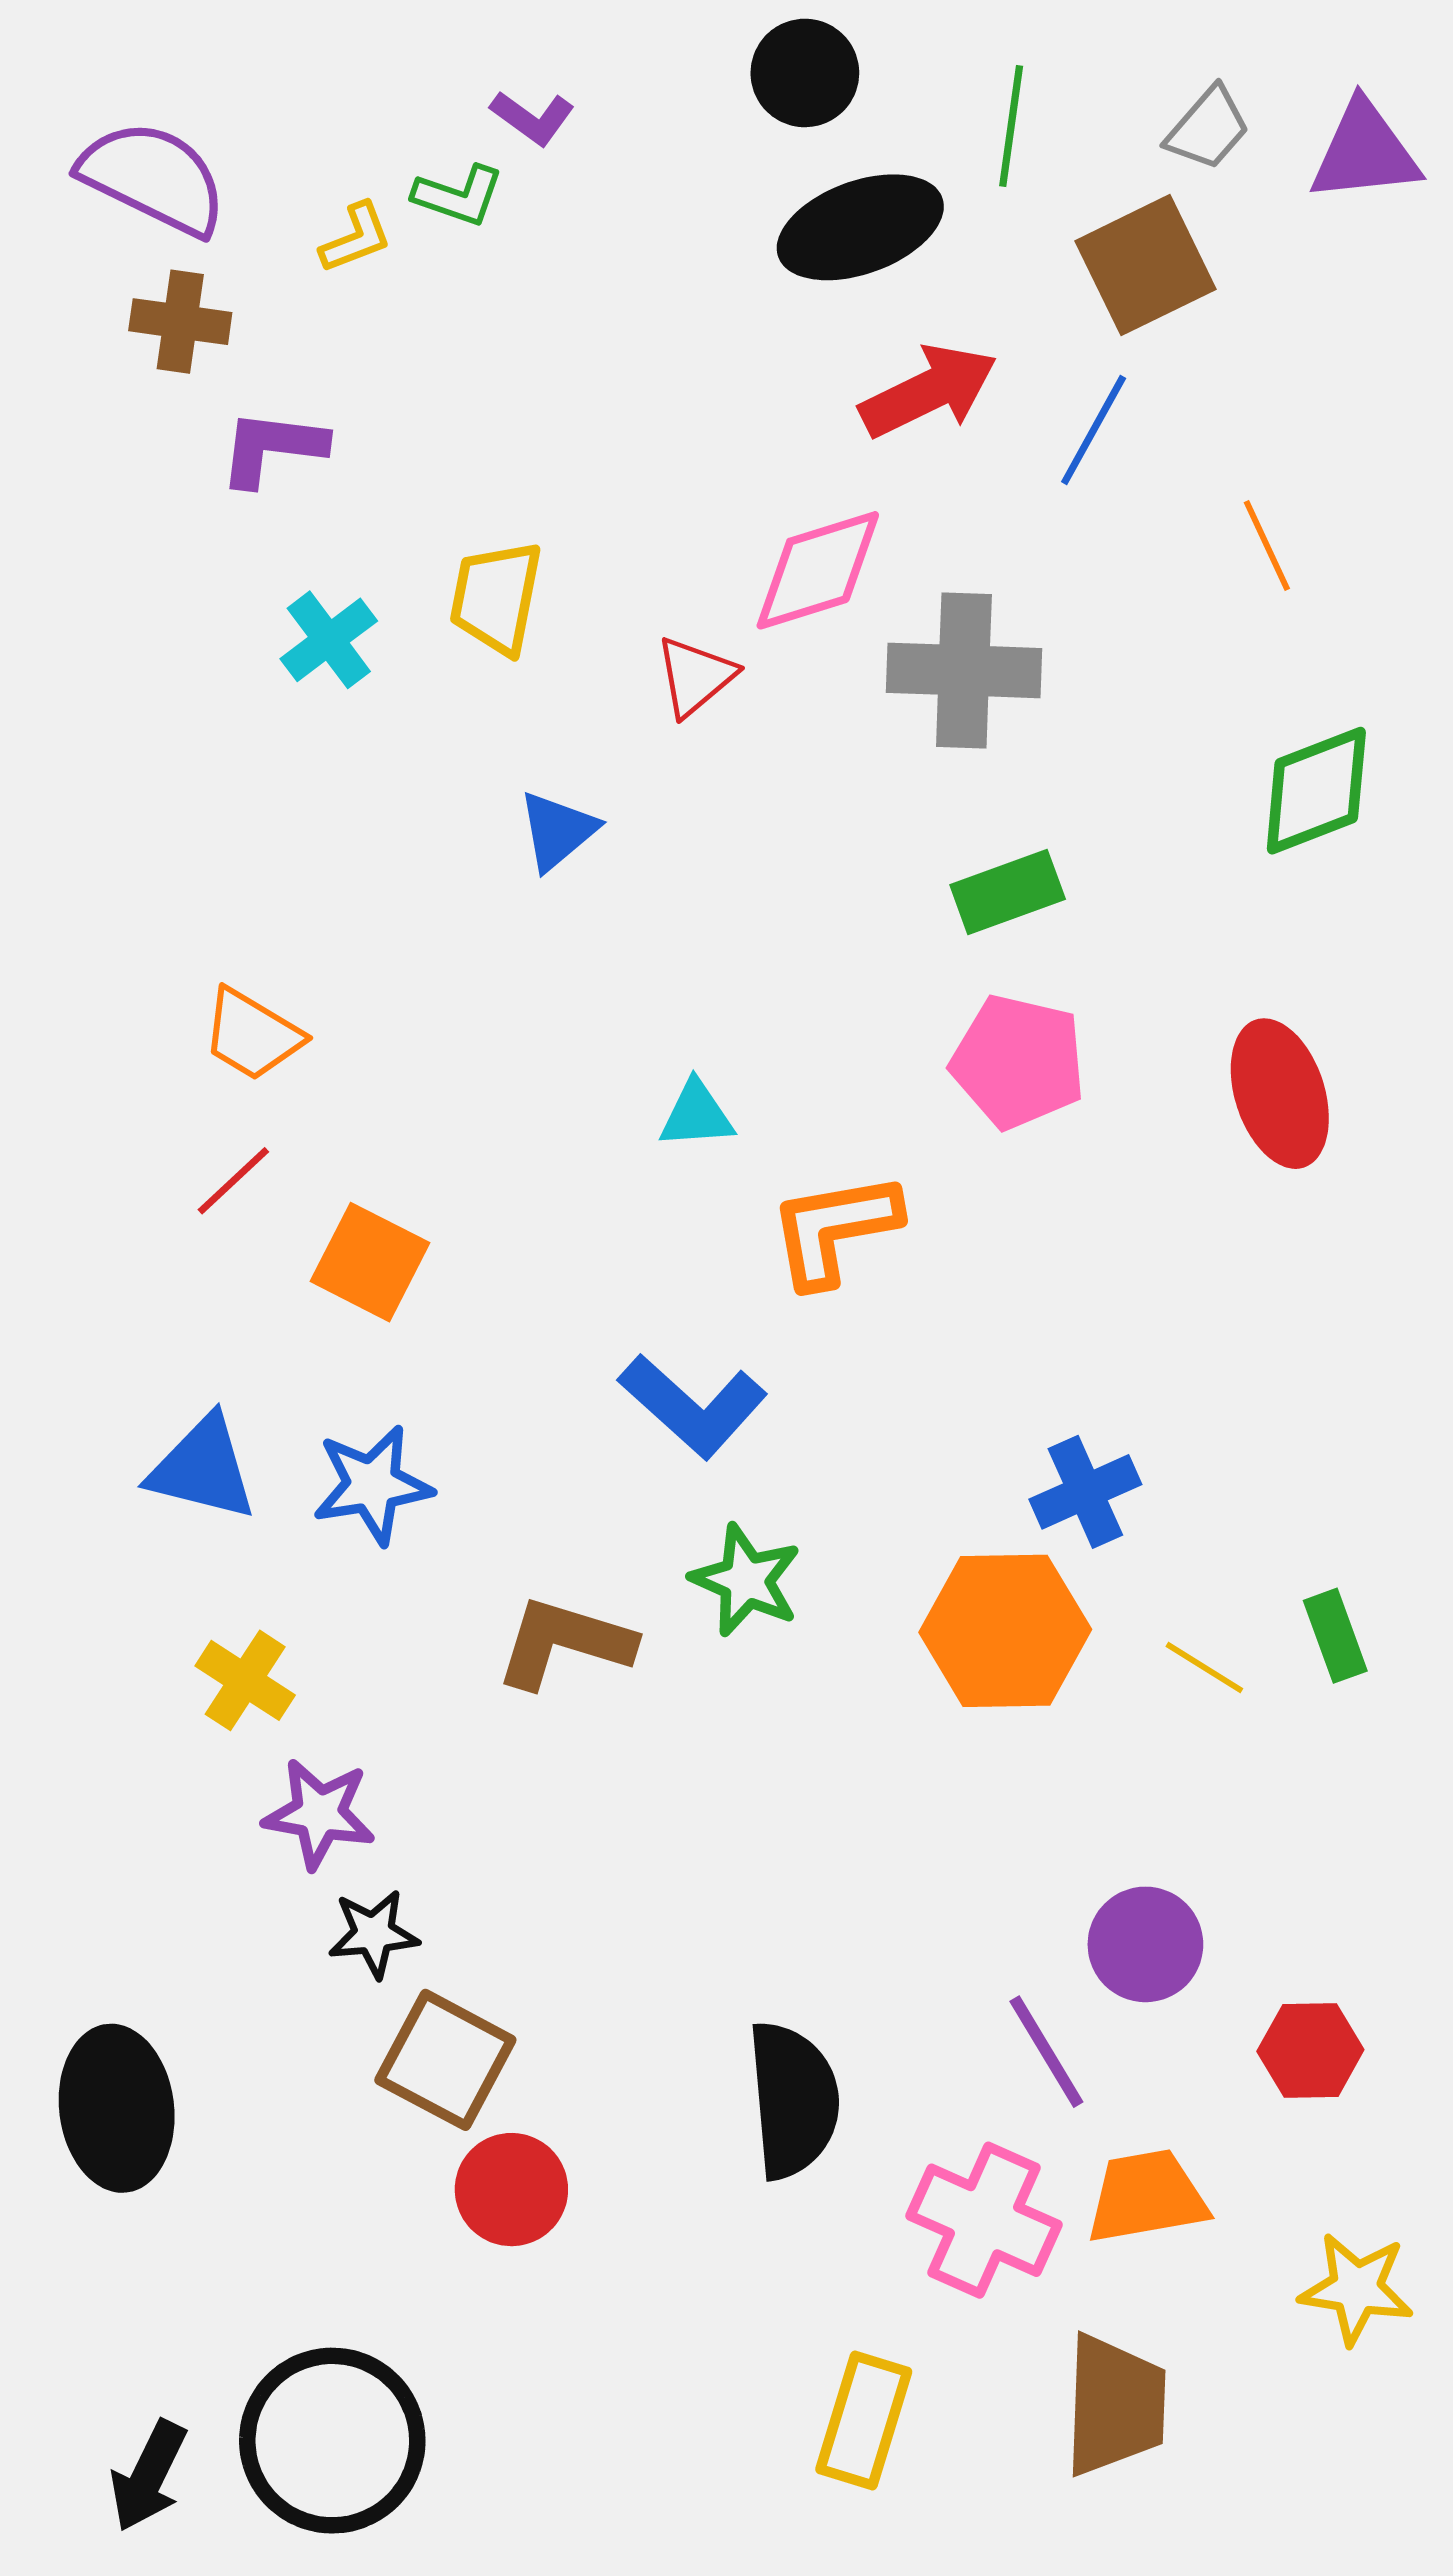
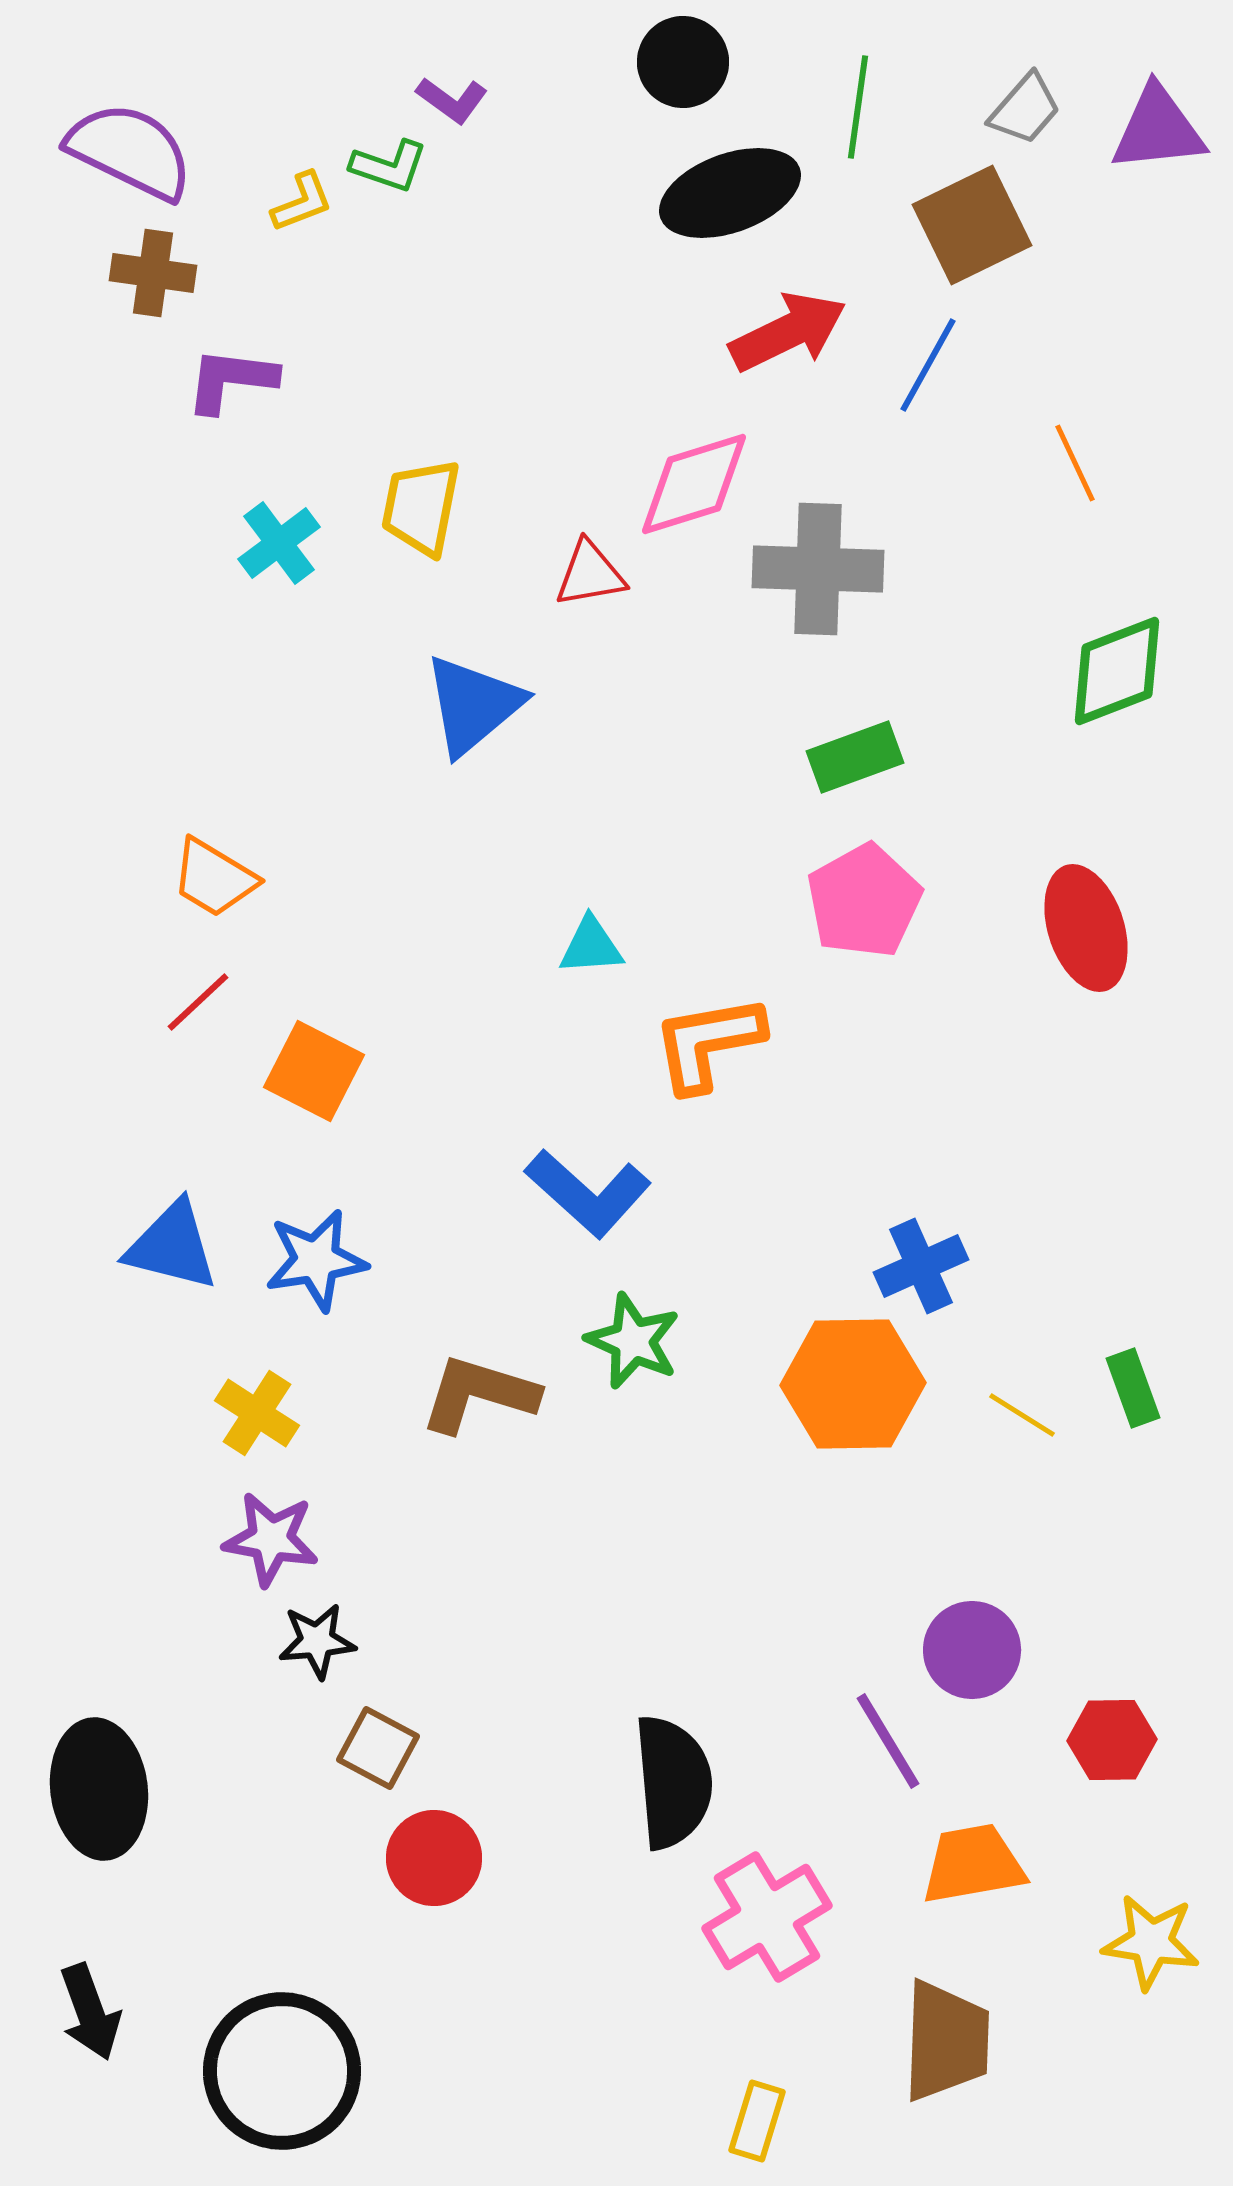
red triangle: (695, 676) -> (590, 574), turned 30
blue triangle: (557, 831) -> (473, 705), size x1.5
pink pentagon: (1018, 1062) -> (864, 901), turned 30
yellow cross: (245, 1680) -> (257, 1413), moved
brown square: (445, 2060) -> (378, 1748), size x0.7
pink cross: (984, 2220) -> (767, 1917), moved, turned 35
yellow rectangle: (864, 2421) -> (757, 2121), moved, size x0.7
black arrow: (148, 2476) -> (90, 2012), moved, turned -46

